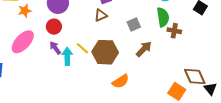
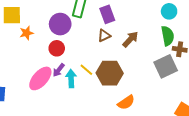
gray square: (134, 25) -> (166, 66), moved, size x1.6
pink ellipse: (23, 42) -> (40, 78), moved
purple arrow: (55, 48) -> (59, 70), turned -104
brown arrow: (144, 49) -> (130, 39), moved

